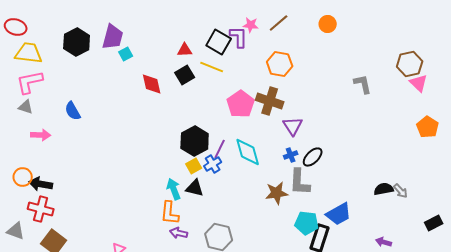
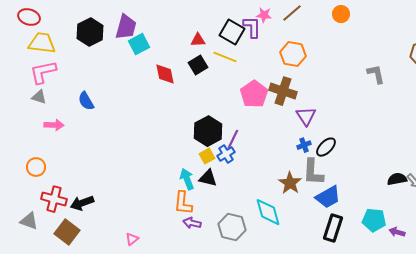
cyan square: (126, 54) -> (139, 44), size x1.5
cyan diamond: (248, 152) -> (268, 212), moved
black arrow: (41, 184) -> (82, 203), moved, turned -30
brown star: (277, 193) -> (290, 183), turned -30
blue trapezoid: (339, 214) -> (328, 197), moved
cyan pentagon: (307, 223) -> (374, 220), moved

